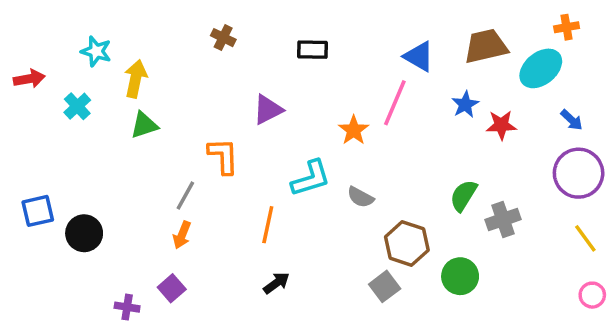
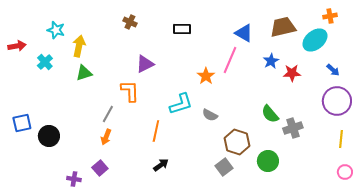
purple triangle: (268, 110) -> (145, 64), moved
green semicircle: (464, 195) -> (270, 114), turned -72
yellow line: (585, 238) -> (341, 139), turned 42

